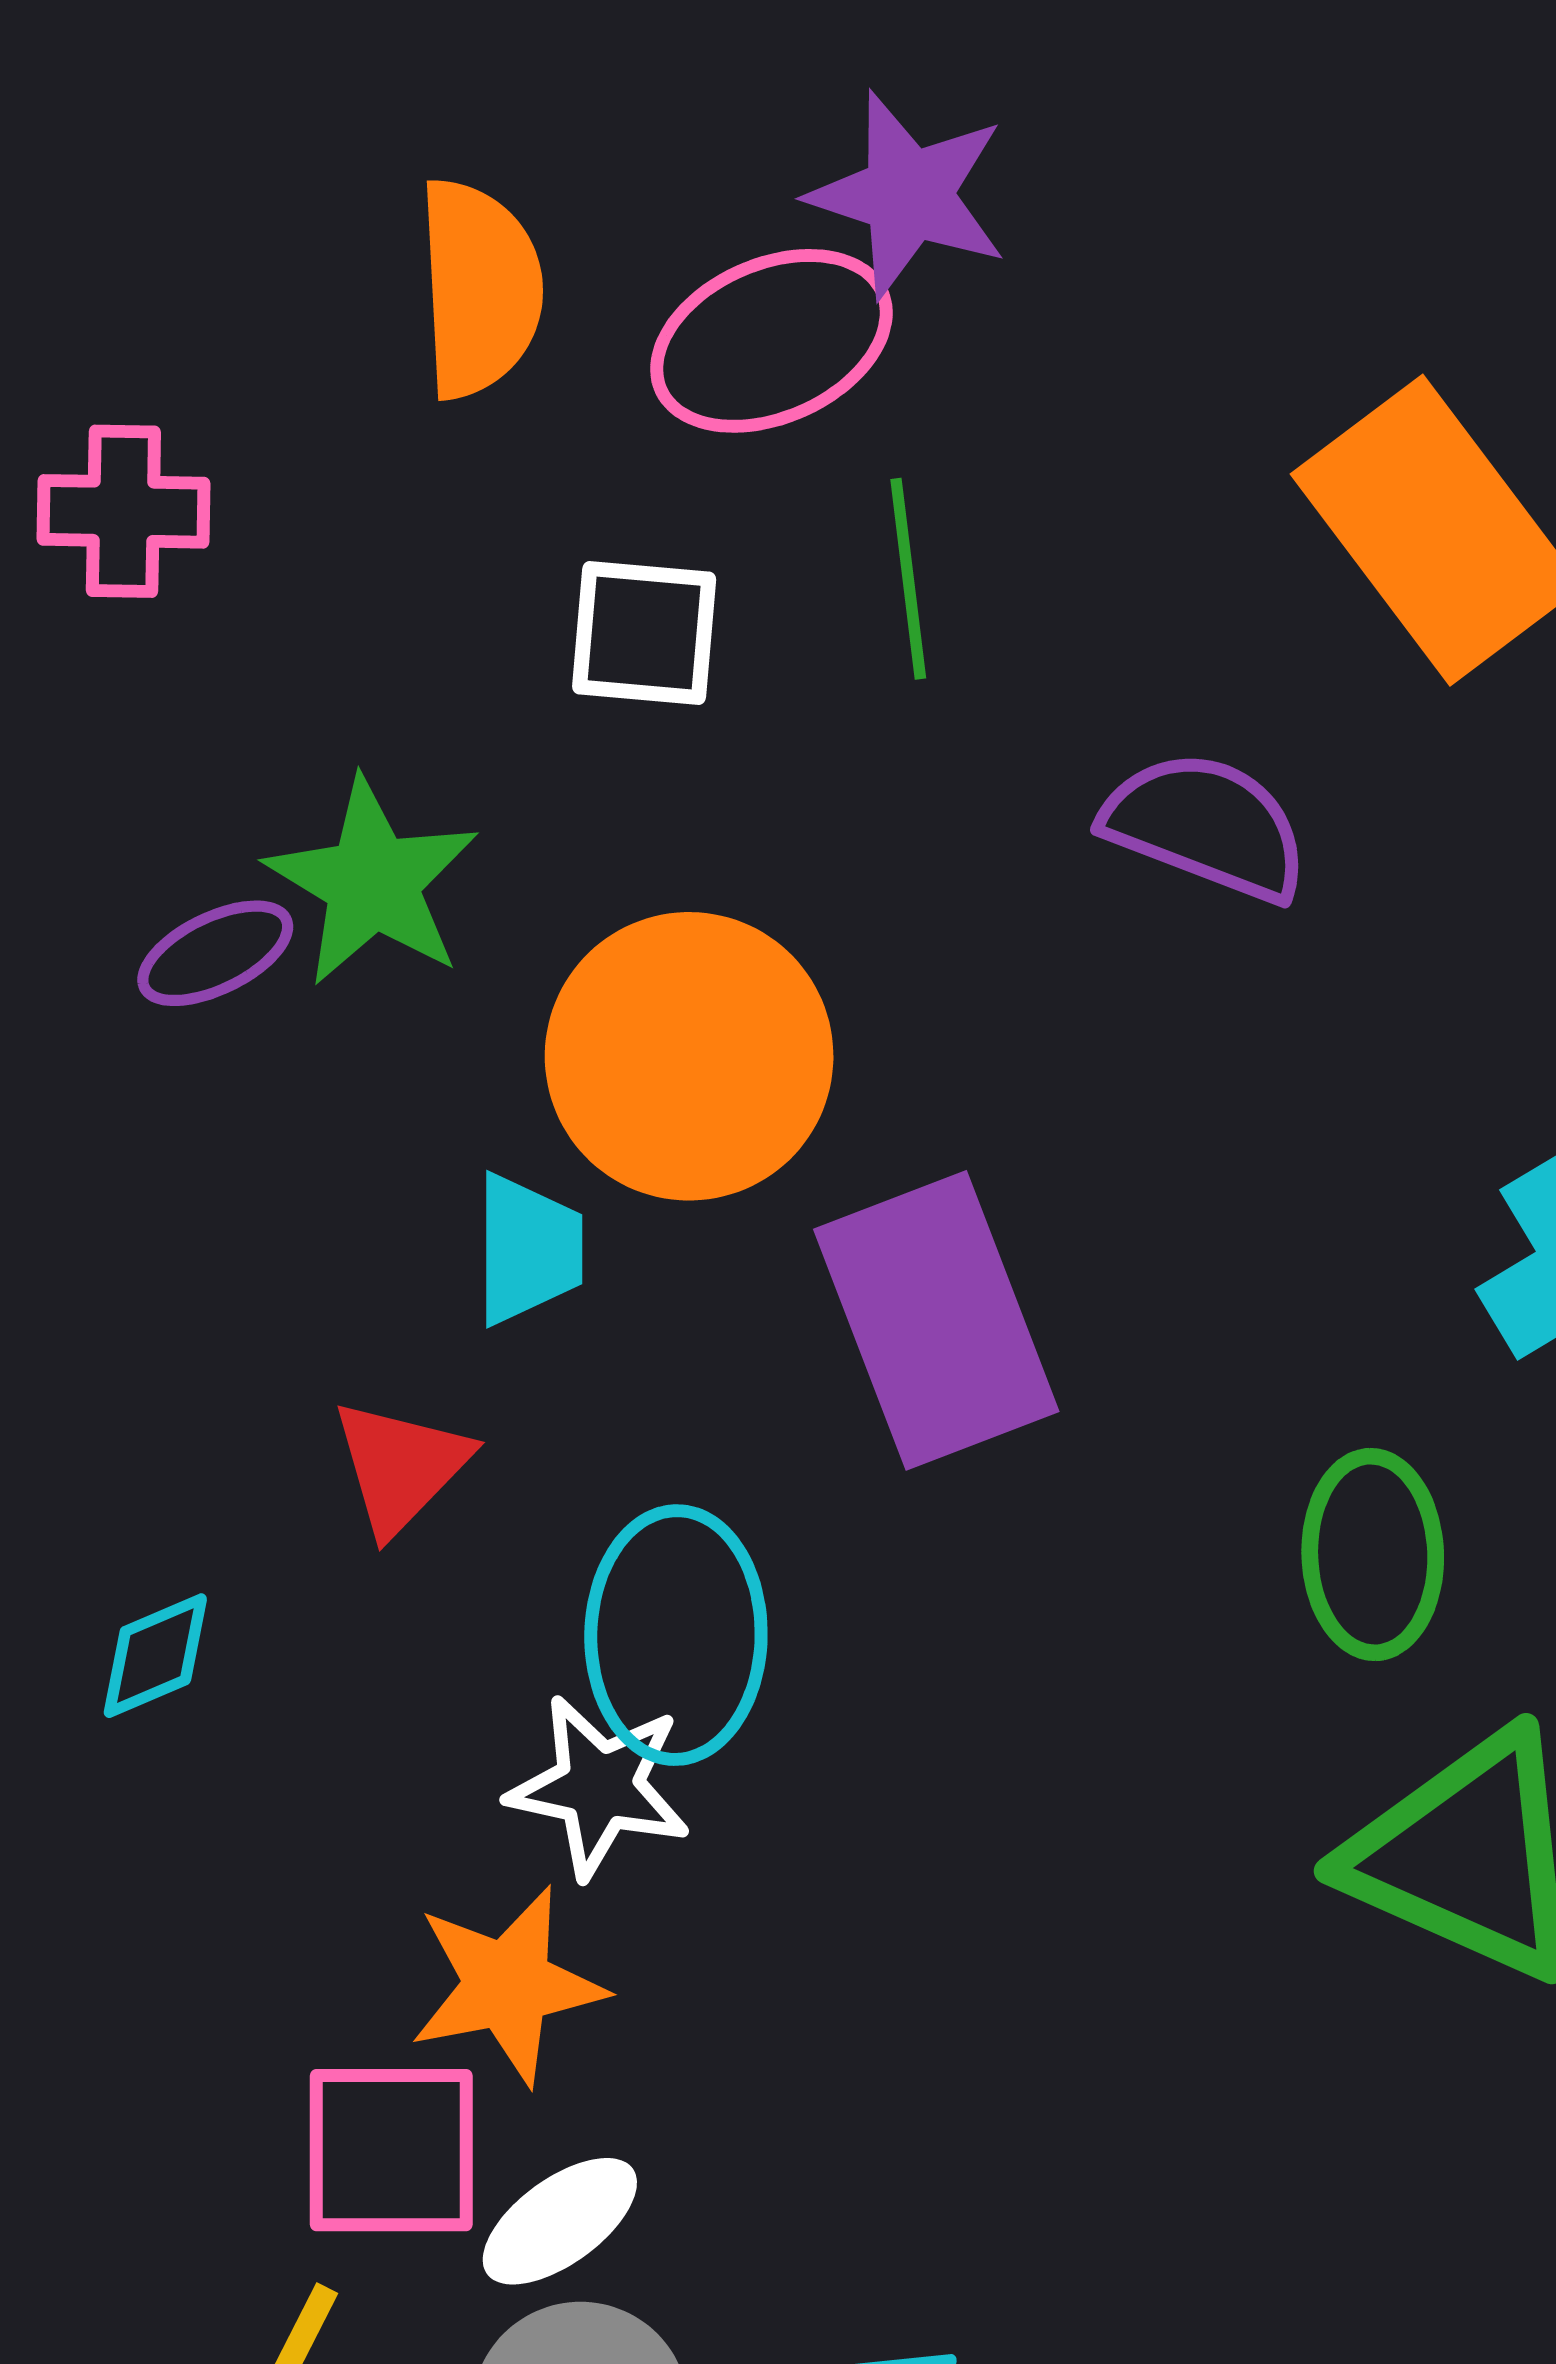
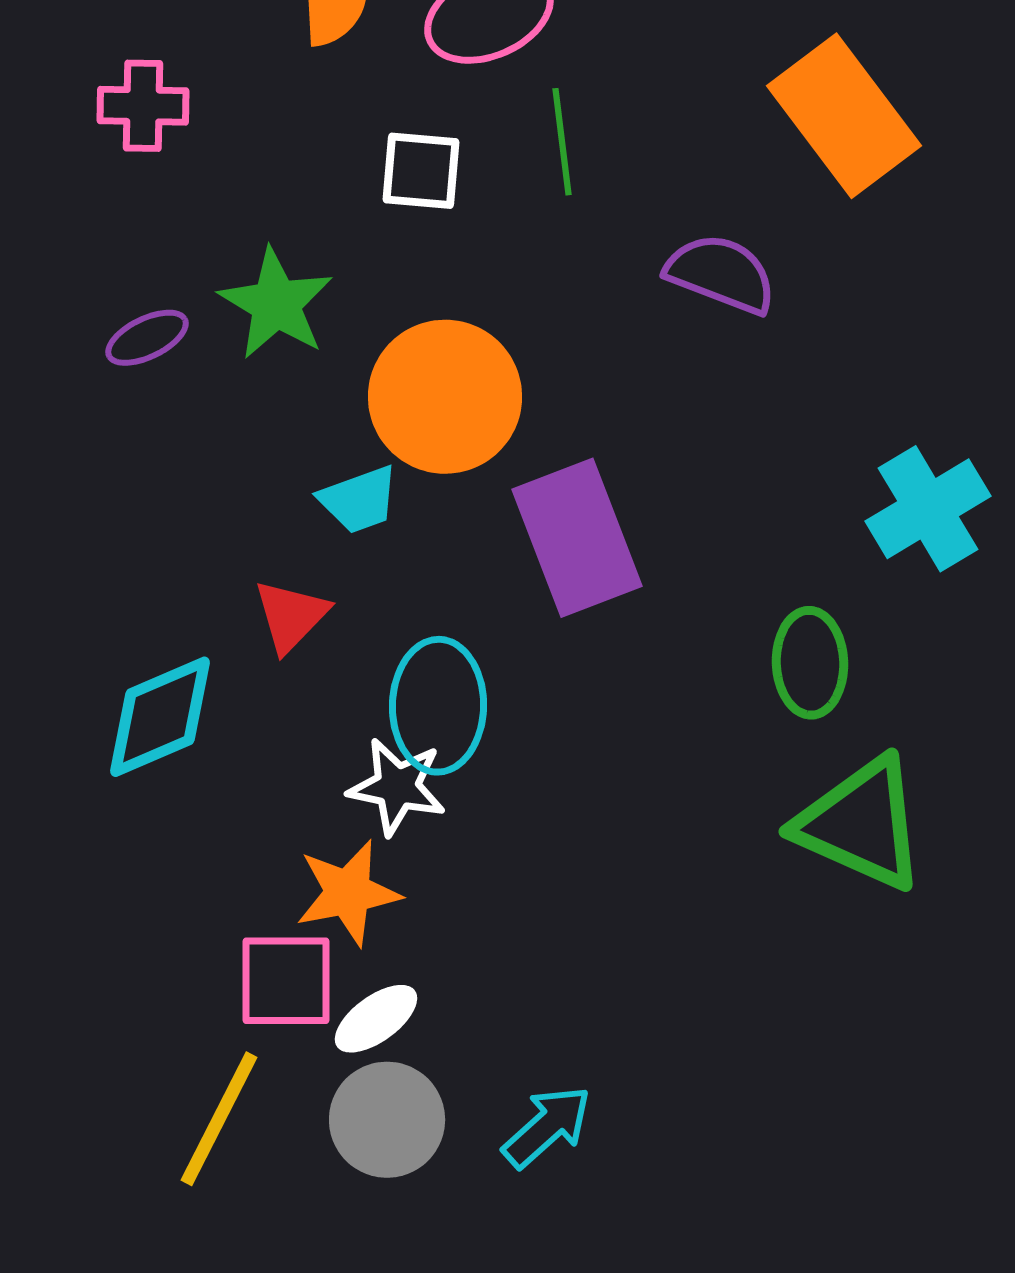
purple ellipse: (215, 953) -> (147, 338), moved
cyan trapezoid: (528, 1249) -> (359, 500), turned 70
cyan diamond: (155, 1656) -> (160, 717), size x1.8

